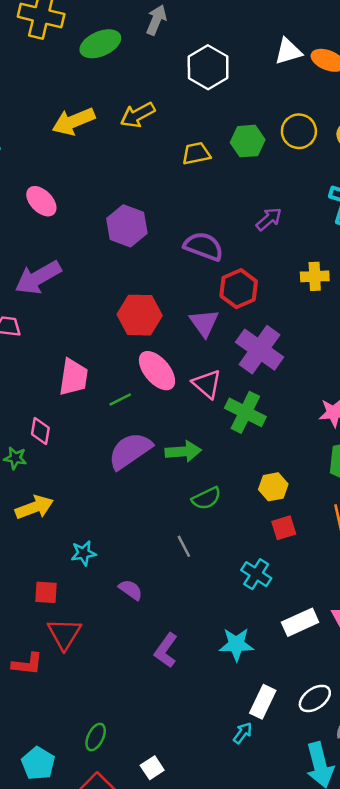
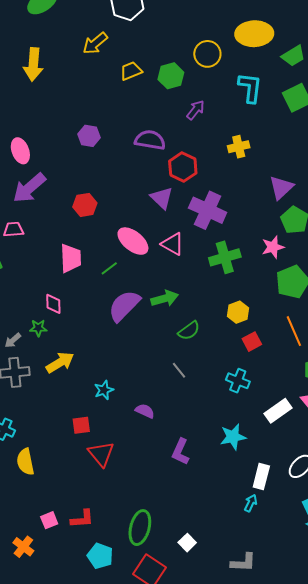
yellow arrow: (138, 115) -> (95, 43), moved
yellow arrow: (74, 121) -> (33, 64), turned -52
yellow circle: (299, 131) -> (207, 54), moved
green hexagon: (248, 141) -> (171, 76), moved
pink ellipse: (41, 201) -> (20, 151), moved, turned 35
purple hexagon: (127, 226) -> (89, 136), size x0.7
red hexagon: (140, 315) -> (85, 205), moved, size x0.7
green cross: (245, 412) -> (225, 257), moved, turned -32
red L-shape: (27, 664) -> (82, 519), moved
green ellipse: (96, 737) -> (140, 528), size x1.6

